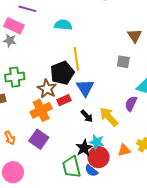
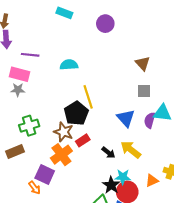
gray square: (123, 62) -> (144, 91), moved
blue triangle: (85, 88) -> (126, 118), moved
purple semicircle: (131, 104) -> (150, 120), moved
purple square: (39, 139) -> (45, 175), moved

